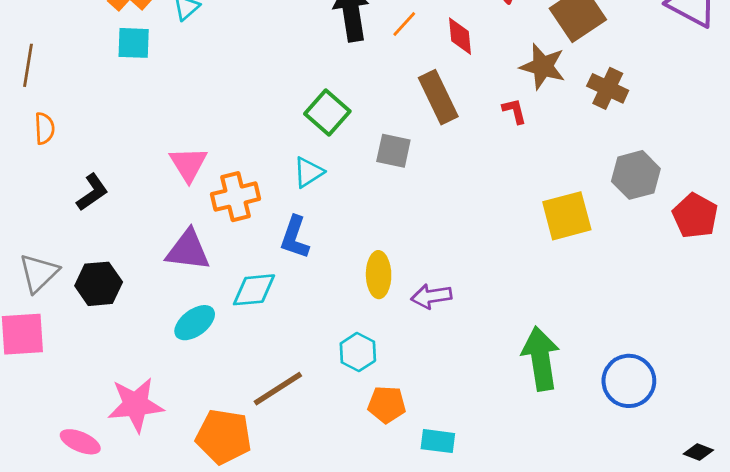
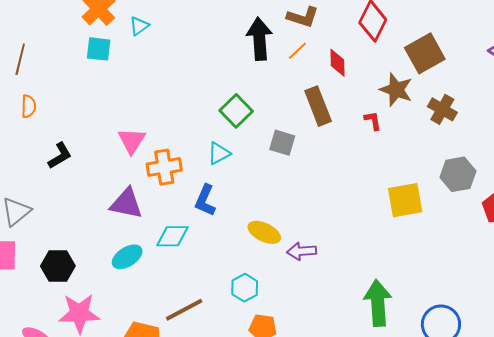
yellow ellipse: (379, 275) -> (264, 232), turned -68
black hexagon: (99, 284) -> (58, 266), moved

